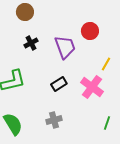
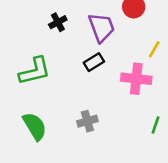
black rectangle: (59, 84) -> (94, 62), moved
pink cross: (92, 87) -> (136, 79), turned -30

